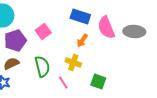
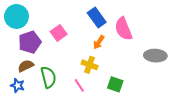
blue rectangle: (80, 16) -> (97, 17), turned 36
gray ellipse: (134, 32) -> (155, 56), moved
green semicircle: (42, 66) -> (48, 77), moved

